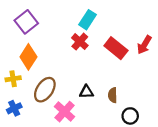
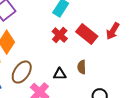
red cross: (80, 42) -> (60, 35), moved
brown semicircle: (113, 95) -> (82, 67), moved

